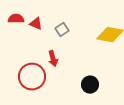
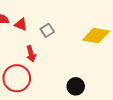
red arrow: (53, 59) -> (31, 54), moved

